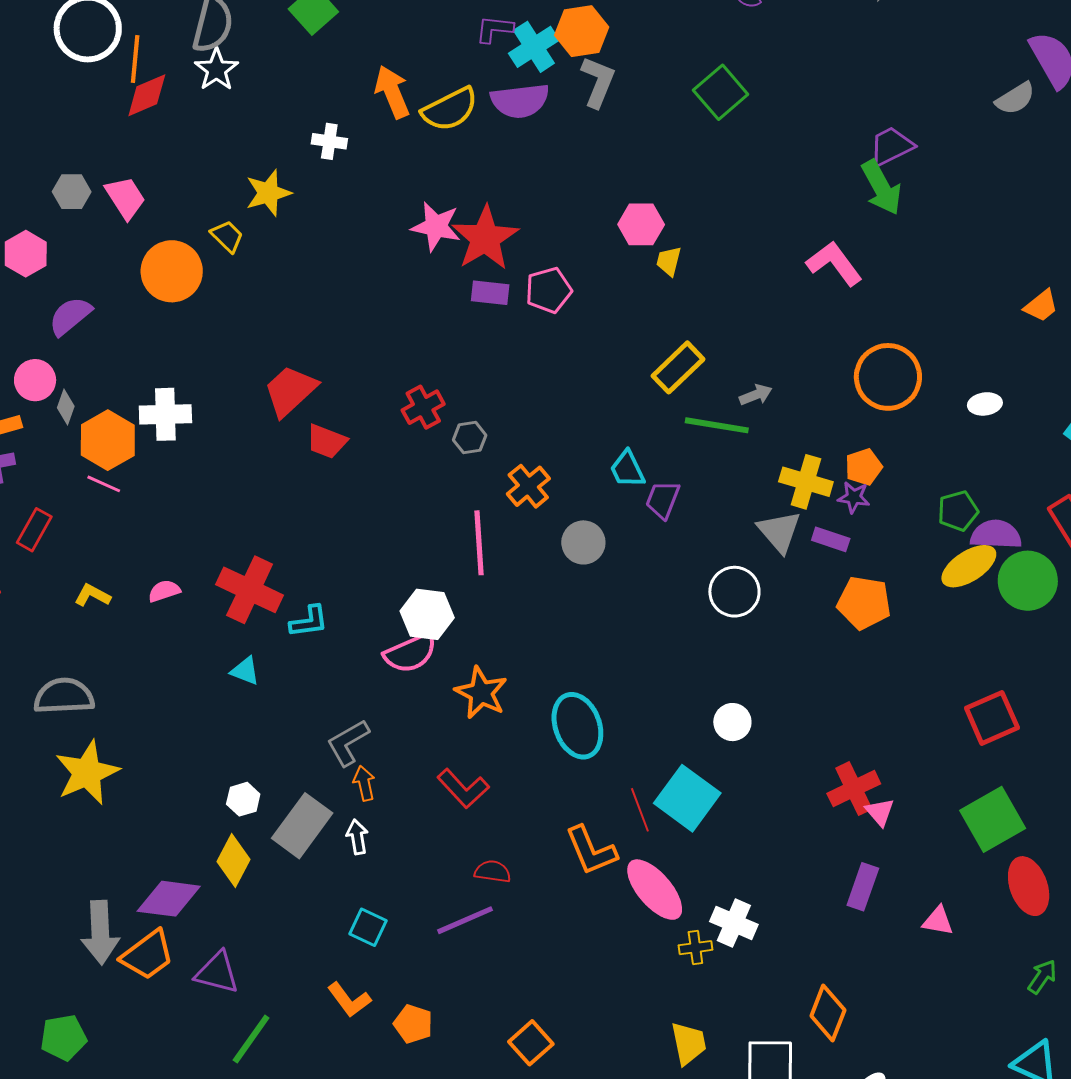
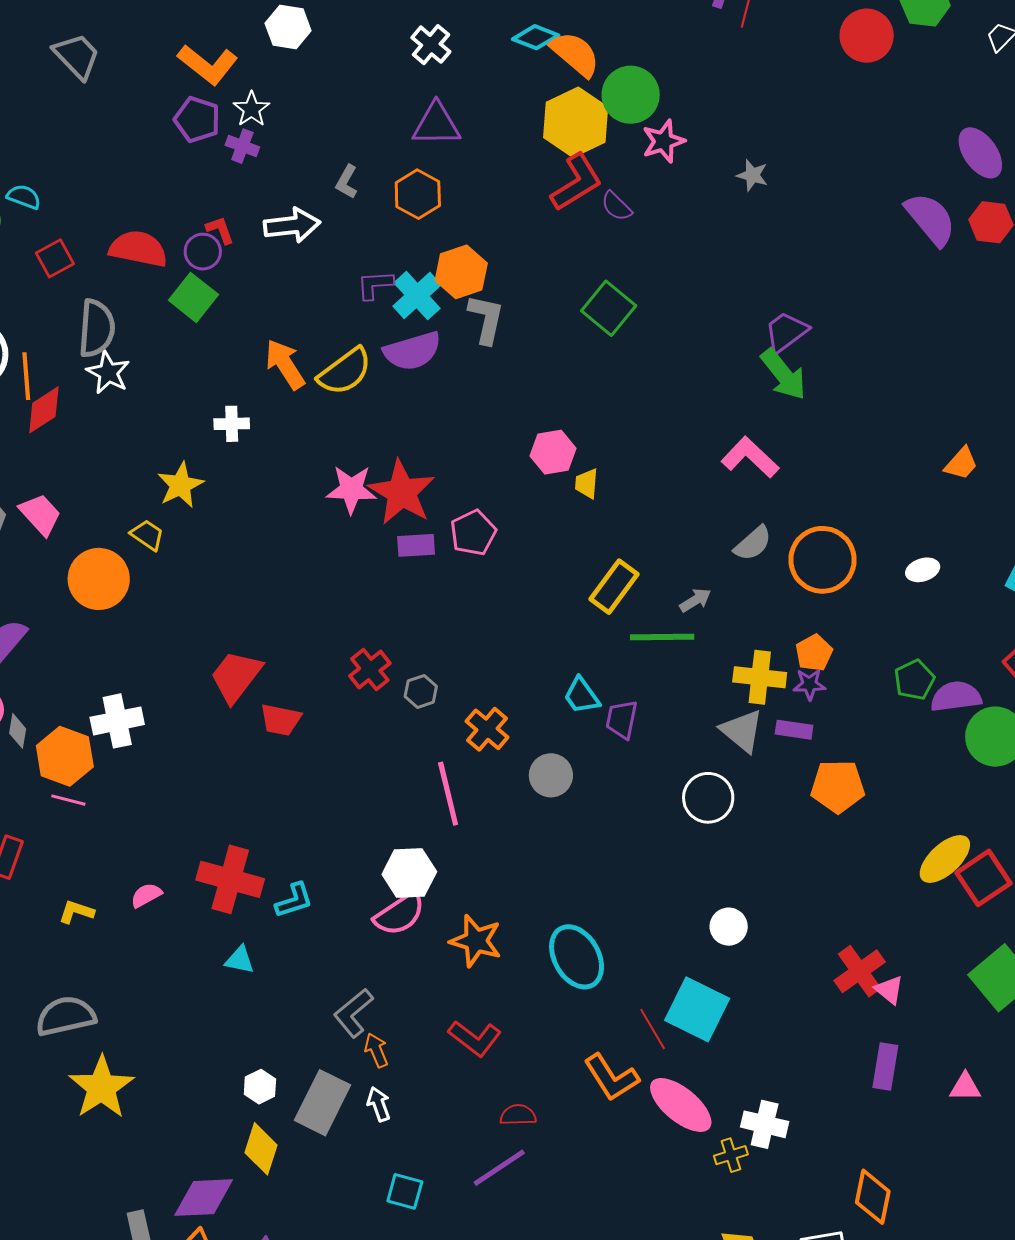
gray semicircle: (1015, 98) -> (753, 543), moved
yellow ellipse: (969, 566) -> (945, 859), moved

